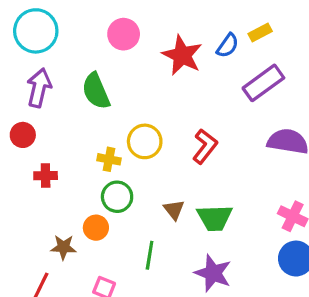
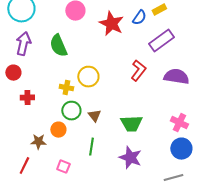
red L-shape: (205, 146) -> (138, 71), moved
brown triangle: (174, 210) -> (94, 116), moved

